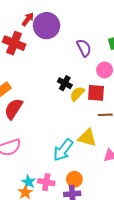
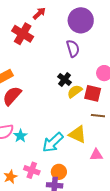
purple circle: (47, 26) -> (81, 20), moved
purple semicircle: (84, 48) -> (73, 48), moved
cyan star: (28, 182) -> (20, 136), moved

